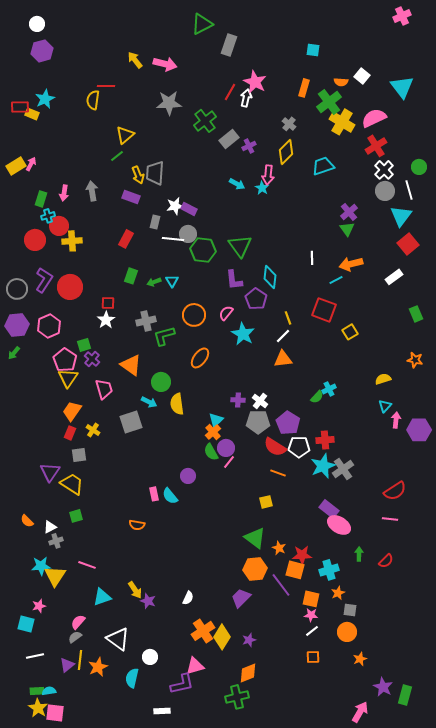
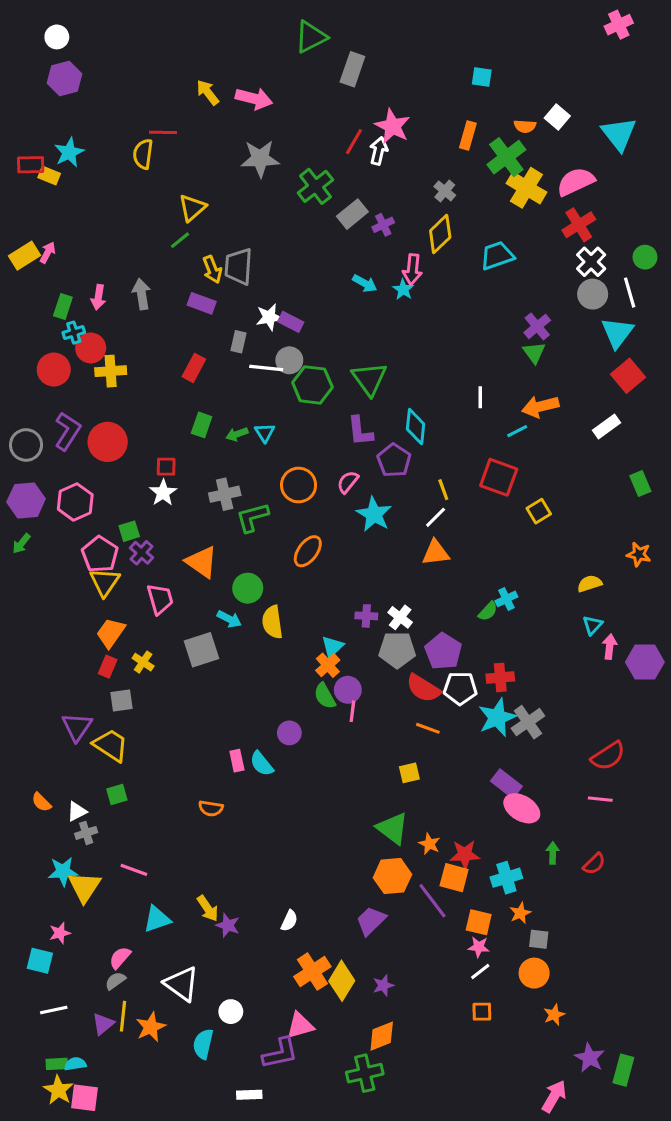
pink line: (229, 462) -> (352, 711), turned -32

